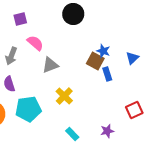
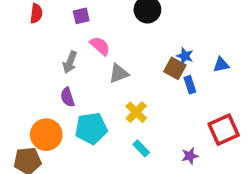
blue triangle: (132, 58) -> (221, 65), turned 32
red square: (134, 110) -> (224, 130), size x1.4
cyan rectangle: (72, 134) -> (141, 148), moved

